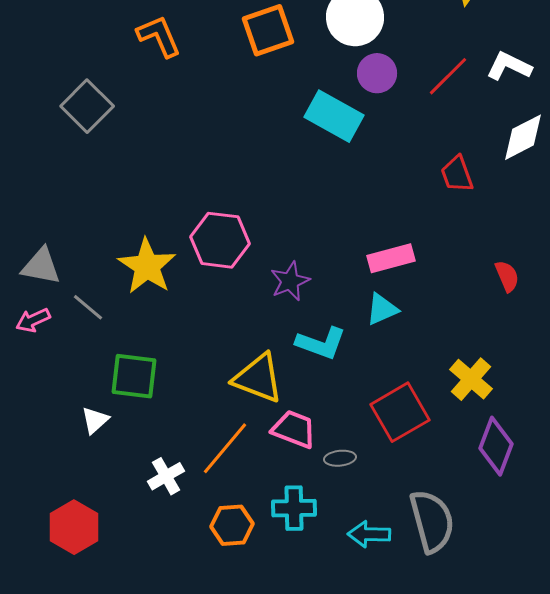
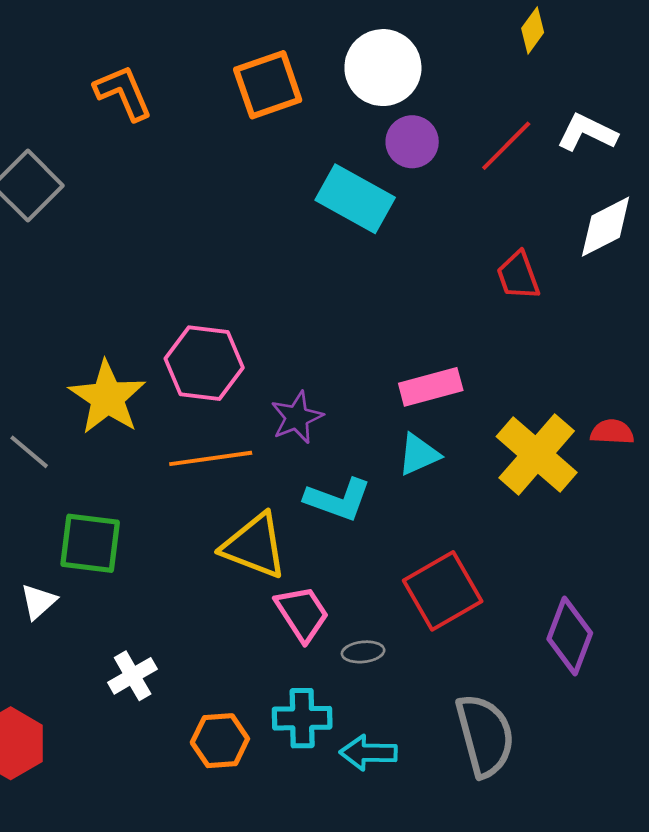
red semicircle: (507, 276) -> (612, 432), moved, turned -64
yellow cross: (471, 379) -> (537, 454), moved, size x1.4
pink trapezoid: (294, 429) -> (302, 613), turned 36
orange line: (225, 448) -> (211, 458), moved, turned 42
cyan arrow: (369, 534) -> (368, 753), moved

